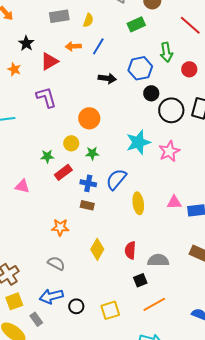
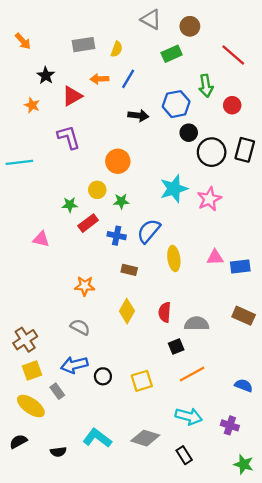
brown rectangle: (87, 205) -> (129, 270), moved

